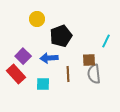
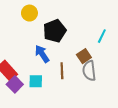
purple square: (23, 56) -> (15, 84), moved
blue arrow: (49, 58) -> (42, 54), turned 60
brown square: (89, 60) -> (84, 56), turned -32

